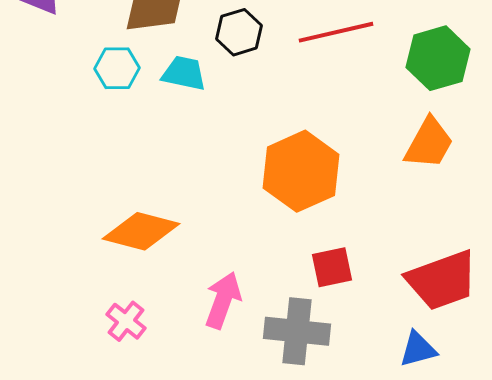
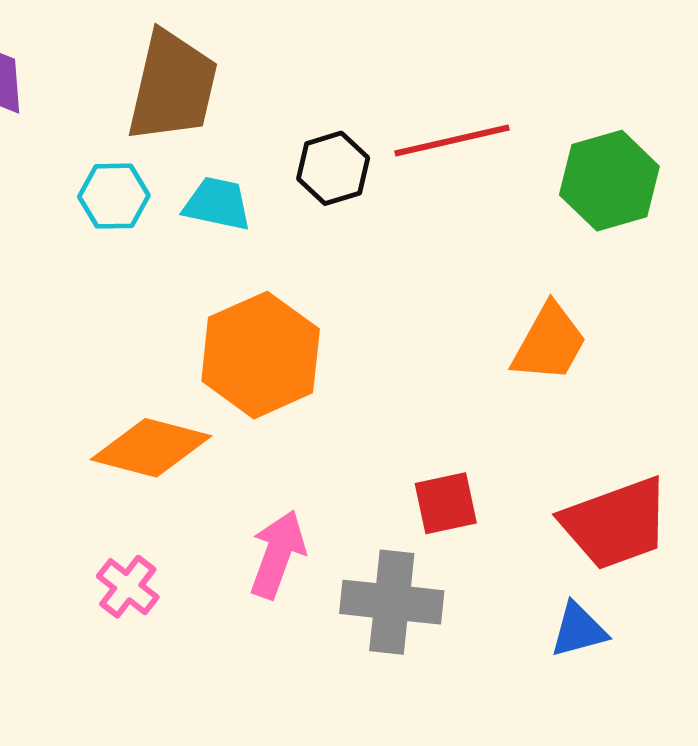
black hexagon: (239, 32) -> (333, 168), moved
orange trapezoid: (429, 143) -> (549, 343), moved
orange hexagon: (301, 171) -> (261, 355), moved

